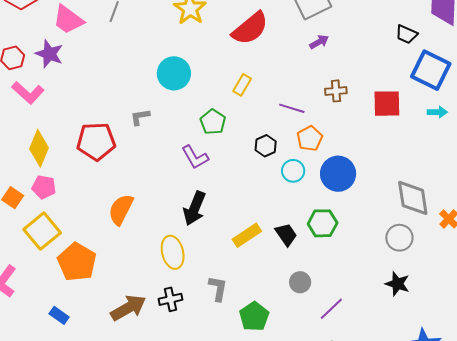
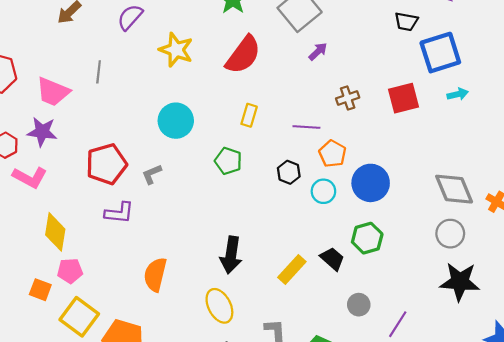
blue square: (431, 70) -> (440, 53), turned -30
red pentagon: (96, 141) -> (106, 164), moved
purple L-shape: (195, 157) -> (119, 213), moved, turned -40
black star: (397, 284) -> (460, 282), size x1.5

